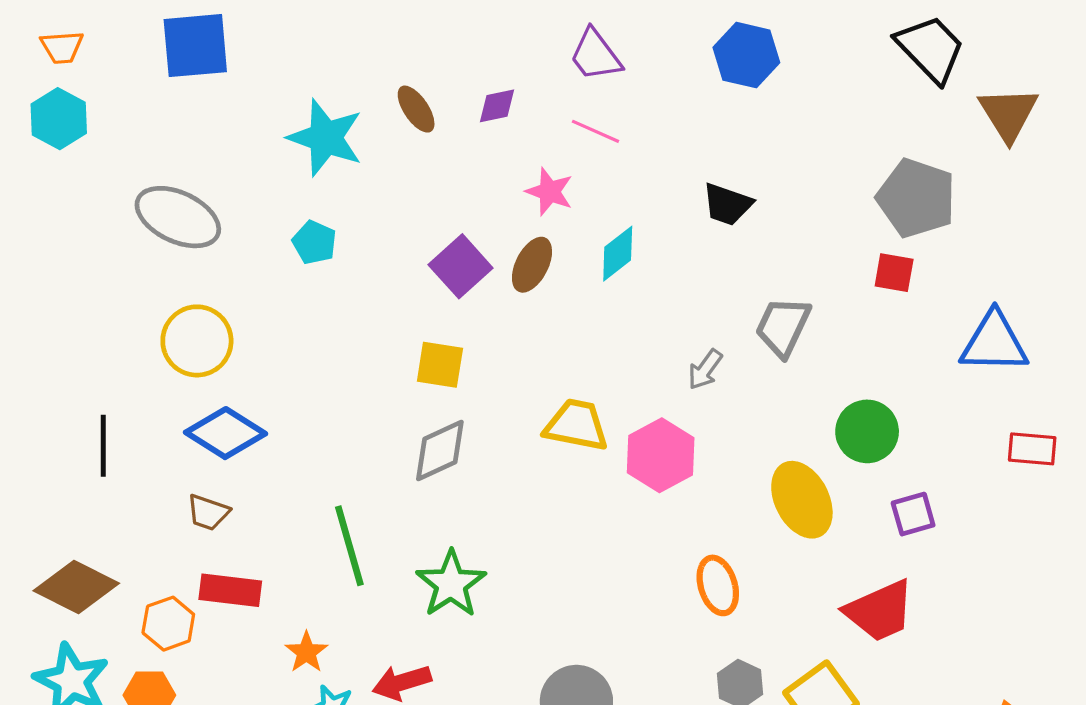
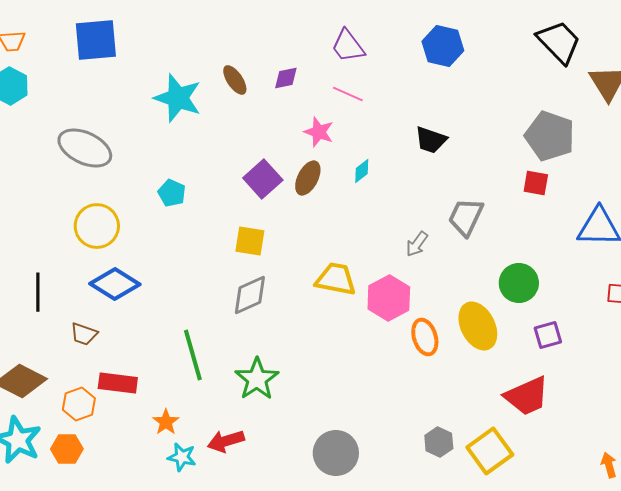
cyan pentagon: (314, 242) -> (172, 193), moved
cyan diamond: (618, 254) -> (362, 171), size x0.7
brown trapezoid: (208, 512) -> (84, 334), moved
orange ellipse: (718, 585) -> (425, 337), moved

